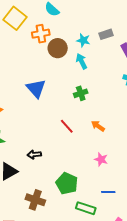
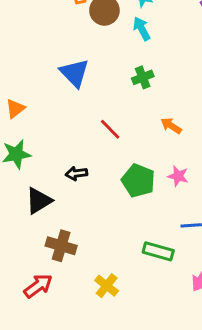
red line: (67, 126) -> (110, 129), moved
green pentagon: (67, 183) -> (138, 181), moved
brown cross: (35, 200) -> (61, 246), moved

